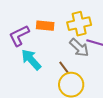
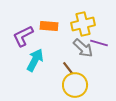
cyan arrow: (31, 60) -> (35, 60), turned 70

